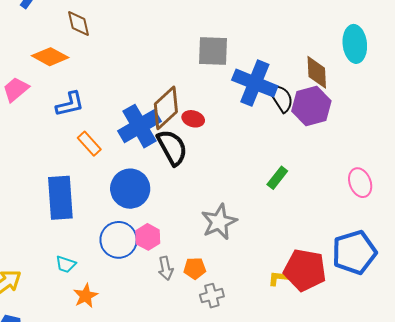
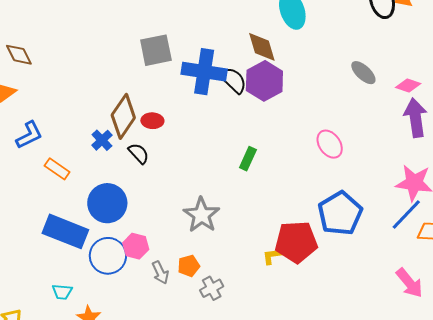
blue cross: (140, 126) -> (102, 140), size x0.5
black semicircle: (172, 147) -> (139, 153), size x0.6
blue rectangle: (60, 198) -> (65, 231), moved, turned -51

